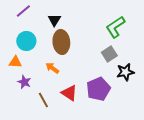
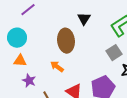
black triangle: (54, 20) -> (84, 19), moved
cyan circle: (26, 41) -> (17, 38), moved

